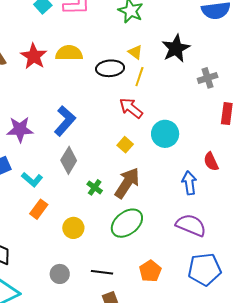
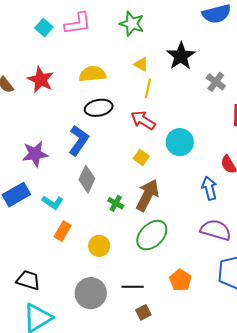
yellow semicircle: (69, 53) -> (92, 74), moved
black ellipse: (110, 68) -> (99, 108), moved
gray cross: (208, 78) -> (216, 82), turned -30
gray circle: (60, 274) -> (91, 293), size x1.6

